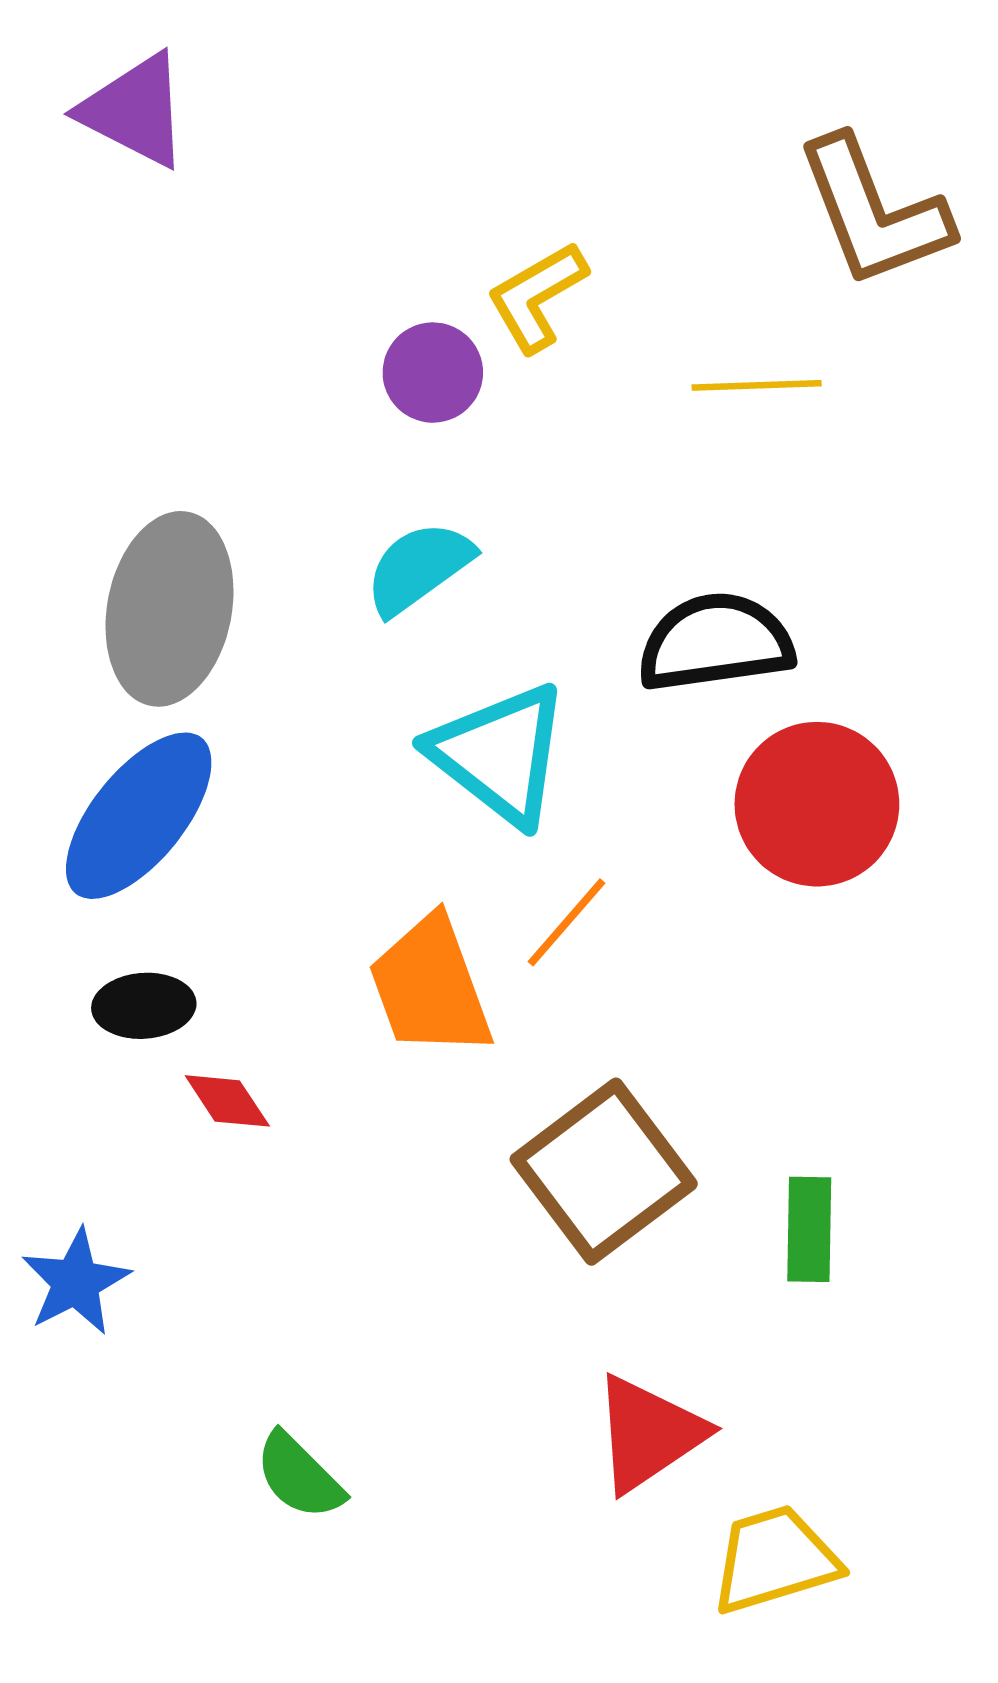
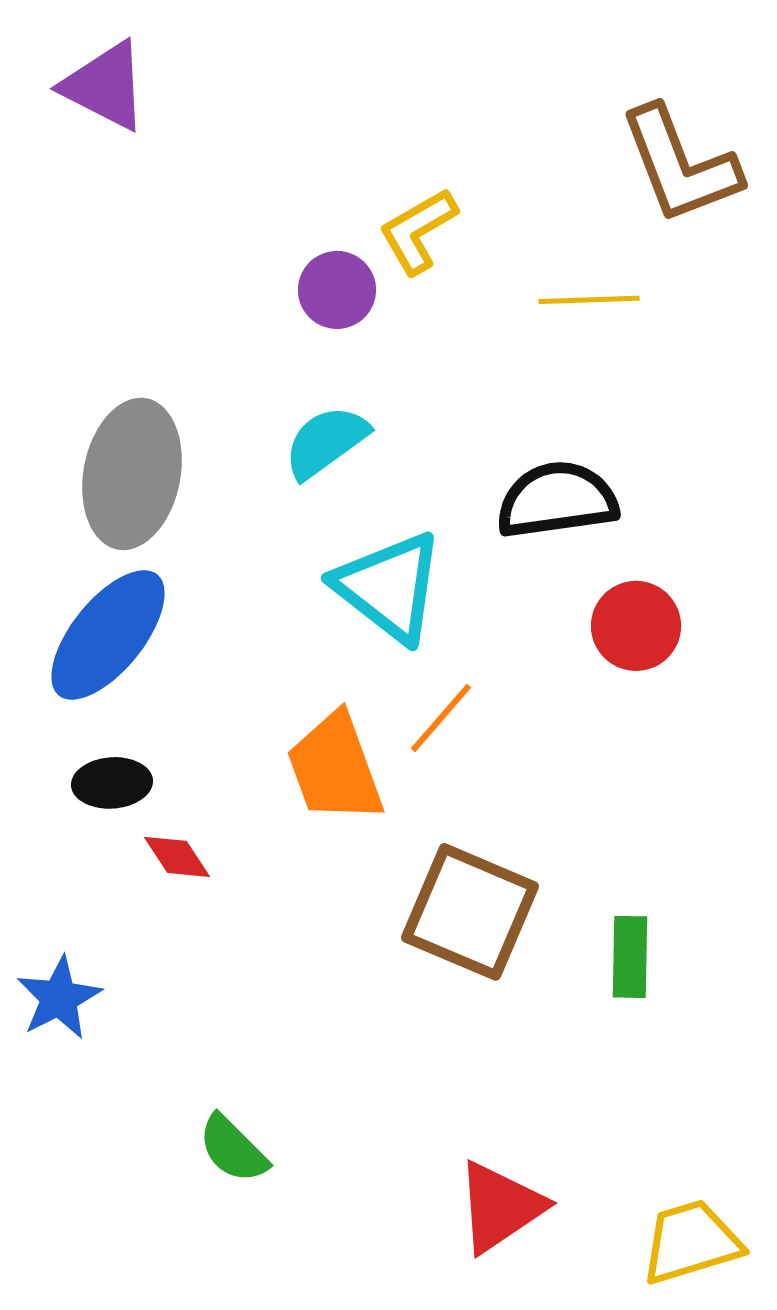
red circle: (817, 804) -> (636, 626), size x0.7
brown square: (604, 1172) -> (470, 912), turned -30
red triangle: (649, 1434) -> (500, 1207), moved
yellow trapezoid: (775, 1560) -> (691, 1242), moved

